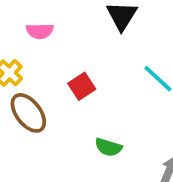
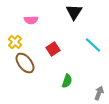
green semicircle: (108, 147) -> (67, 81), turned -88

